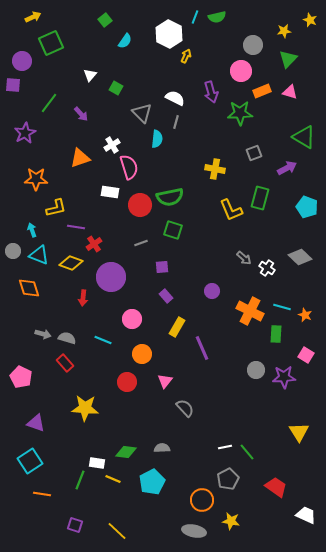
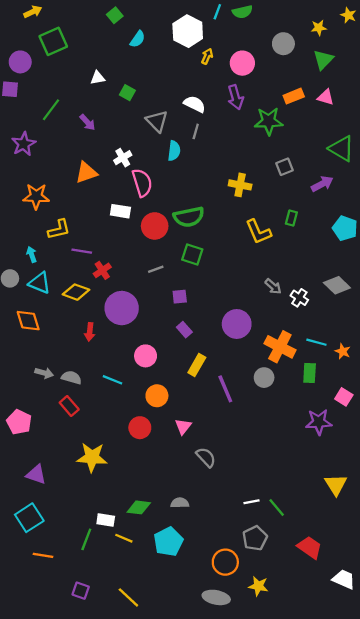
pink circle: (241, 71) -> (242, 63), moved
white triangle: (90, 75) -> (98, 78), turned 40
green rectangle: (260, 198) -> (291, 218), size x0.6
purple circle: (212, 291) -> (237, 324), size x1.6
gray circle: (256, 370) -> (264, 378), moved

